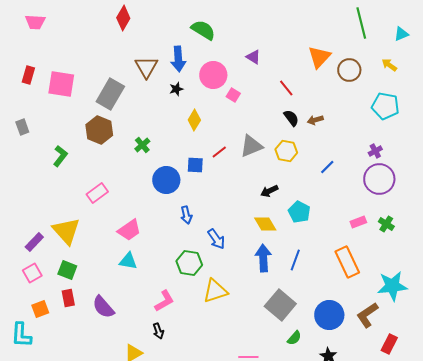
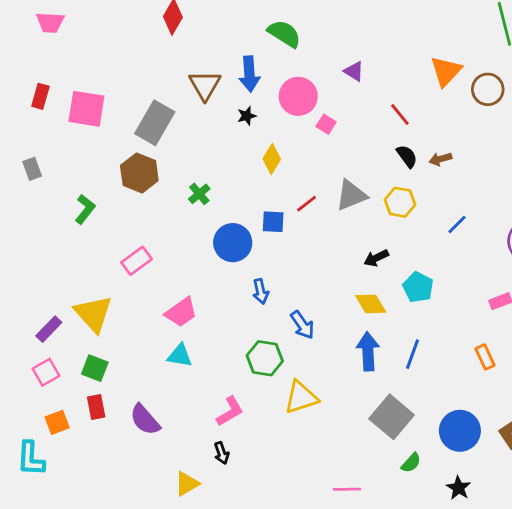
orange rectangle: (347, 262) -> (485, 357), size x0.6

